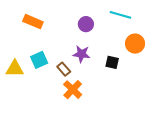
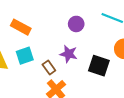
orange rectangle: (33, 22) -> (21, 27), moved
black square: (112, 62) -> (99, 66), size x1.5

